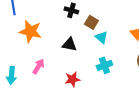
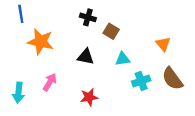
cyan triangle: (101, 37) -> (123, 59), moved, turned -48
cyan cross: (104, 65) -> (141, 81), moved

